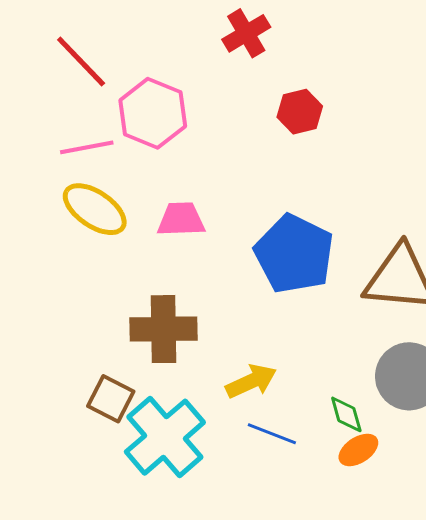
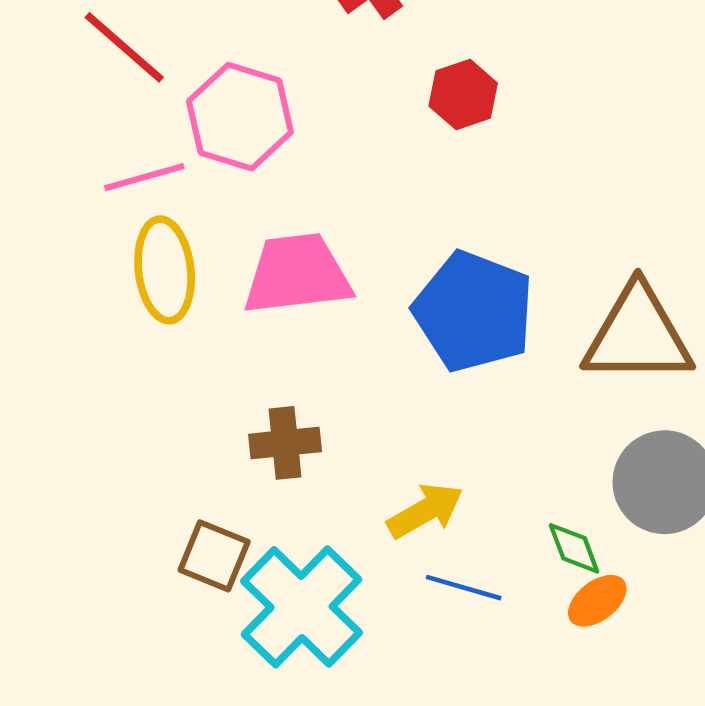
yellow ellipse: (95, 209) -> (165, 270), turned 54
pink trapezoid: (181, 219) -> (297, 274), size x1.5
brown cross: (164, 329) -> (285, 443), size x0.7

